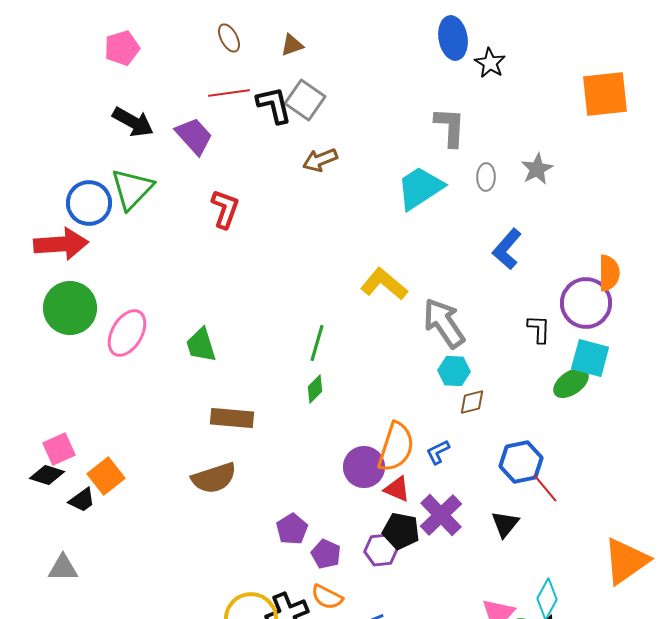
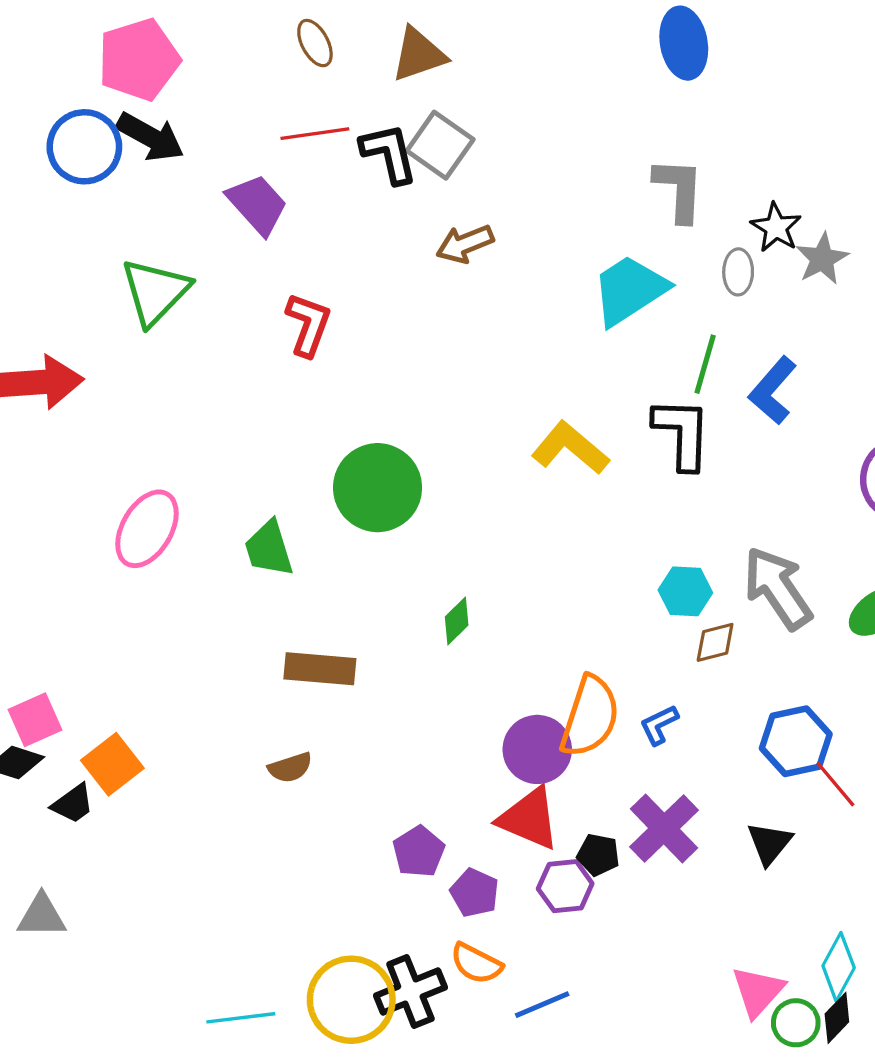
brown triangle: (292, 45) -> (419, 55), size x1.5
pink pentagon: (122, 48) -> (139, 60), size x1.4
black star: (490, 63) -> (776, 227), moved
black arrow: (133, 122) -> (150, 137), moved
blue circle: (89, 203) -> (84, 147), moved
green circle: (70, 308) -> (378, 488), moved
gray arrow: (444, 323) -> (778, 588), moved
black L-shape: (539, 329) -> (682, 433), moved, size x1.6
green line: (317, 343) -> (705, 364), moved
brown semicircle: (214, 478) -> (290, 768), size x0.6
red triangle: (397, 489) -> (529, 819), moved, size x1.5
black pentagon: (401, 531) -> (598, 855), size x0.7

